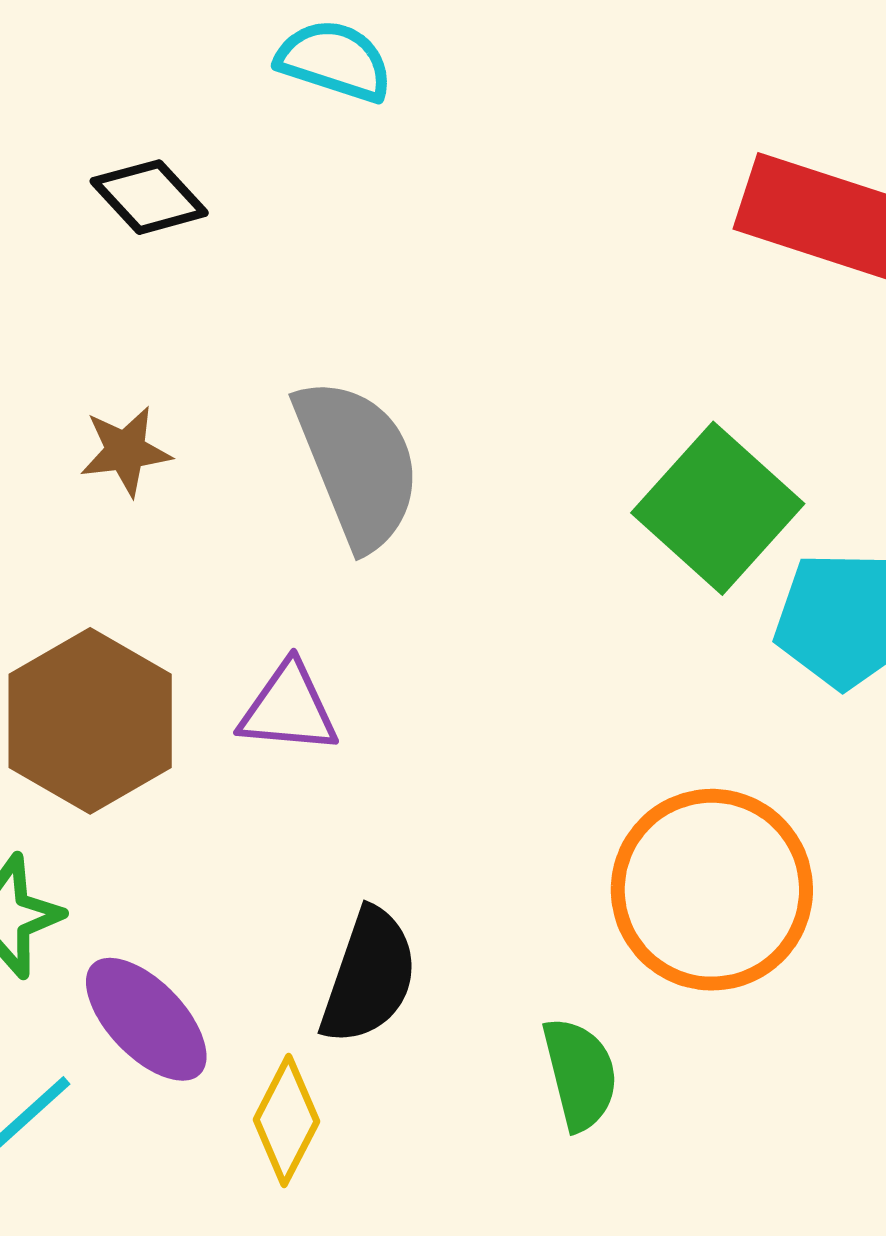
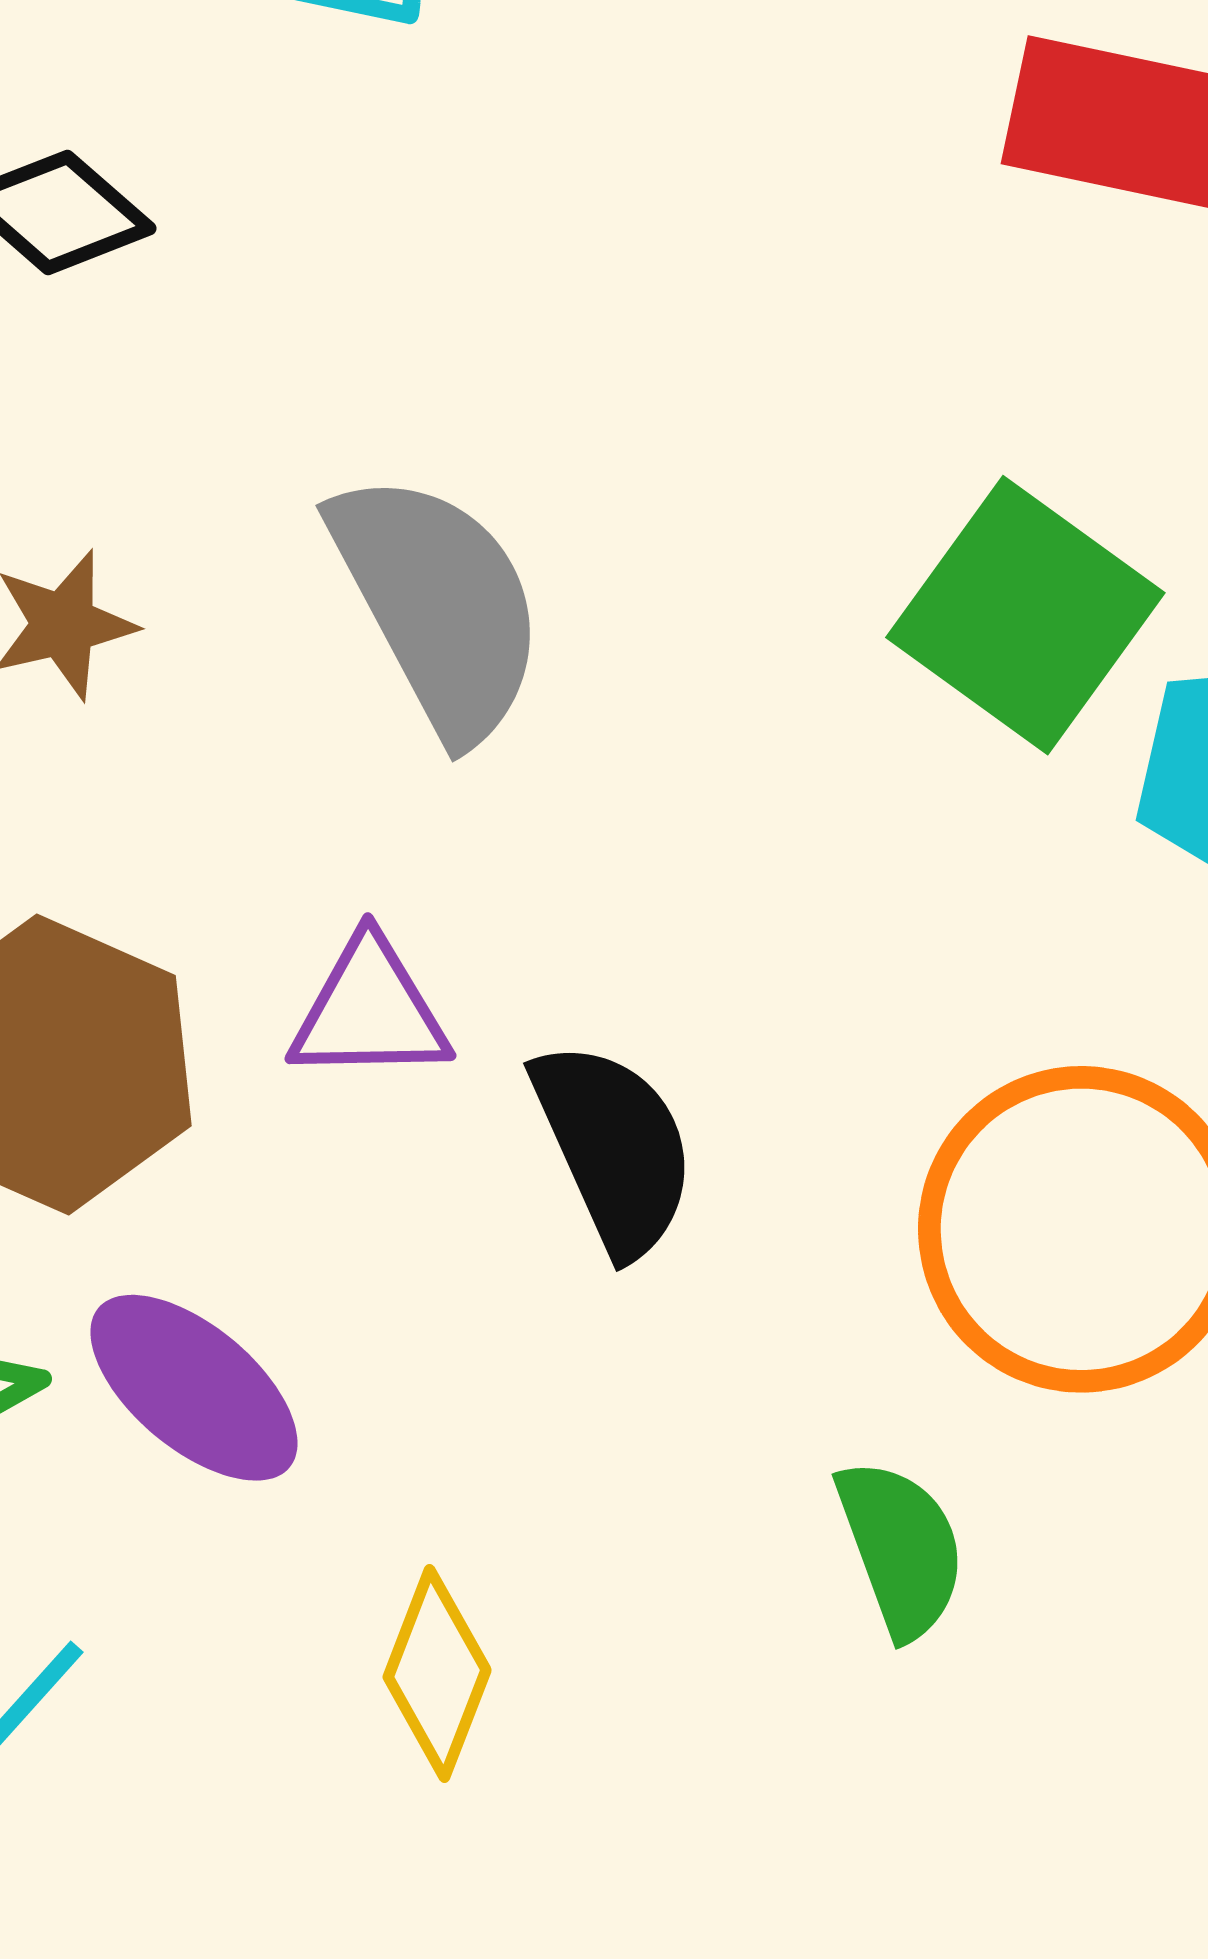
black semicircle: (369, 976) -> (614, 1148), moved, turned -37
purple ellipse: (146, 1019) -> (194, 1388), moved

